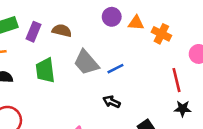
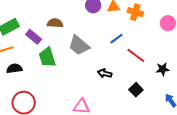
purple rectangle: (33, 32) -> (34, 37), moved, turned -63
blue line: (115, 69) -> (116, 39), moved
red line: (177, 80) -> (136, 55), moved, turned -30

